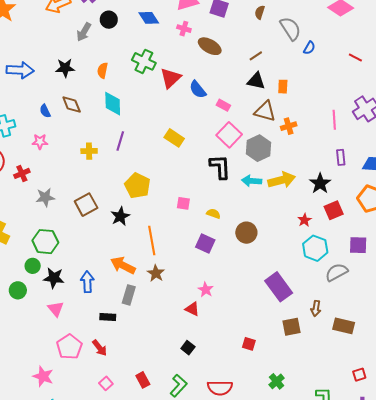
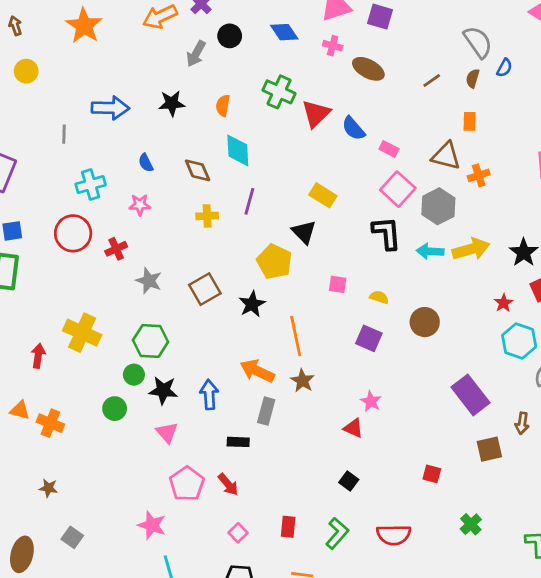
brown semicircle: (260, 12) -> (473, 78), moved
black triangle: (256, 81) -> (304, 232), moved, turned 36
brown diamond: (72, 104) -> (198, 170), moved
gray star: (45, 197) -> (149, 281), turned 30
red rectangle: (143, 380) -> (288, 527), turned 35

